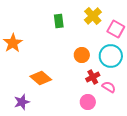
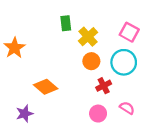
yellow cross: (93, 16) -> (88, 37), moved
pink semicircle: (109, 87) -> (127, 108), moved

